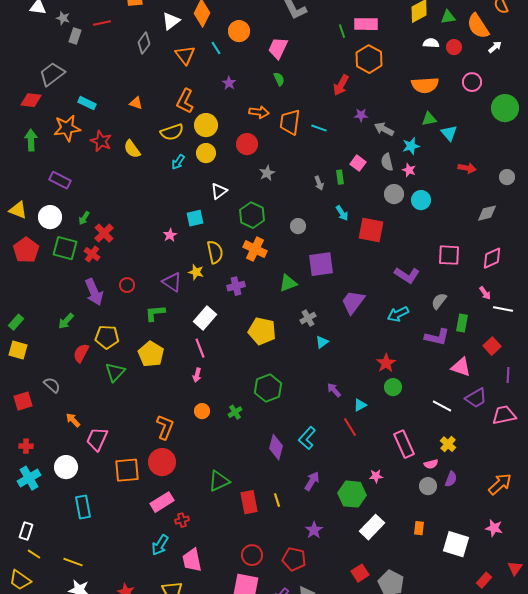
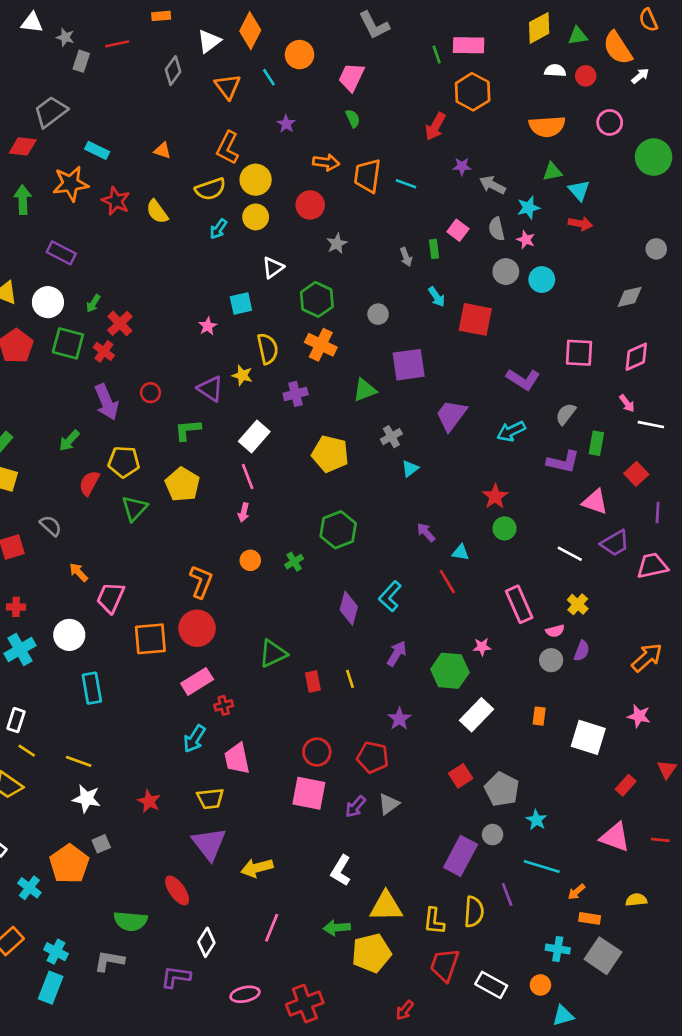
red arrow: (467, 168) -> (580, 224), moved
cyan triangle: (360, 405) -> (461, 552), turned 40
red rectangle: (249, 502) -> (313, 681), size x0.7

